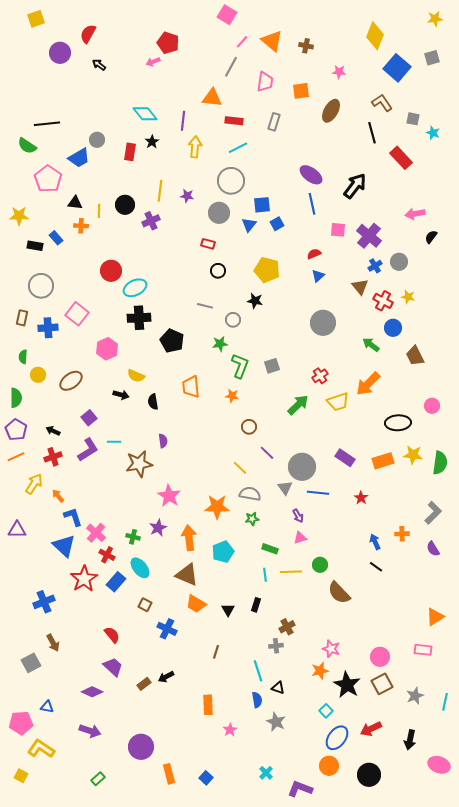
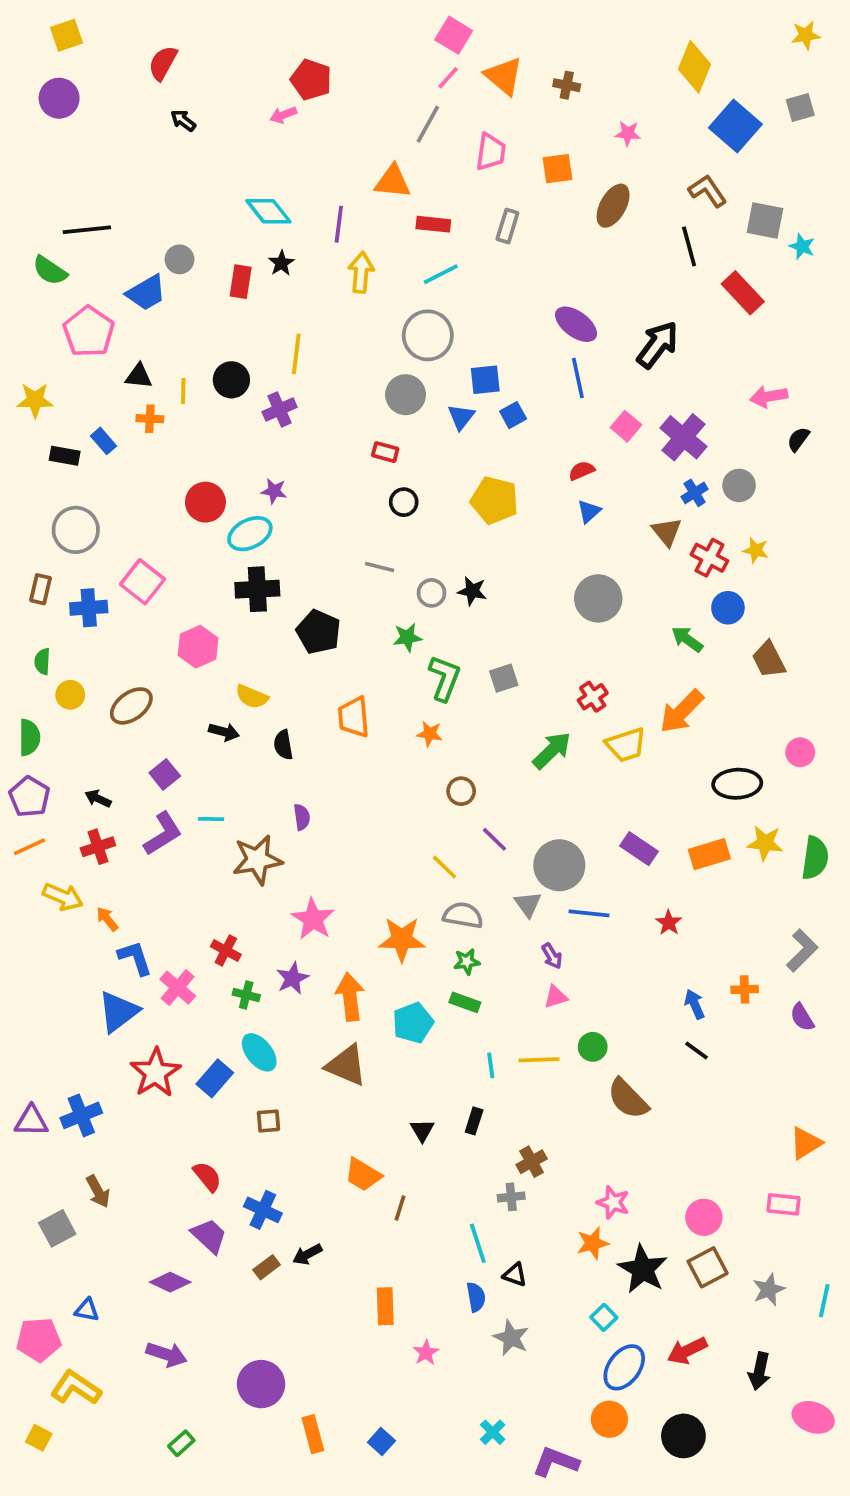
pink square: (227, 15) -> (454, 35), moved
purple circle: (60, 53) -> (59, 98), moved
gray square: (413, 119) -> (765, 220), size x1.5
purple star: (187, 196) -> (274, 491), moved
pink square: (338, 230) -> (626, 426), turned 35
black star: (255, 301) -> (472, 591), moved
yellow arrow: (34, 484) -> (63, 897), turned 80
purple triangle: (17, 530) -> (31, 1121), moved
blue triangle: (64, 546) -> (118, 1012), turned 40
green rectangle: (270, 549) -> (465, 1002), moved
red cross: (107, 555) -> (226, 950), moved
orange trapezoid: (196, 604) -> (363, 1175), moved
brown square: (145, 605) -> (268, 1121), turned -32
blue cross: (167, 629) -> (263, 1210), moved

